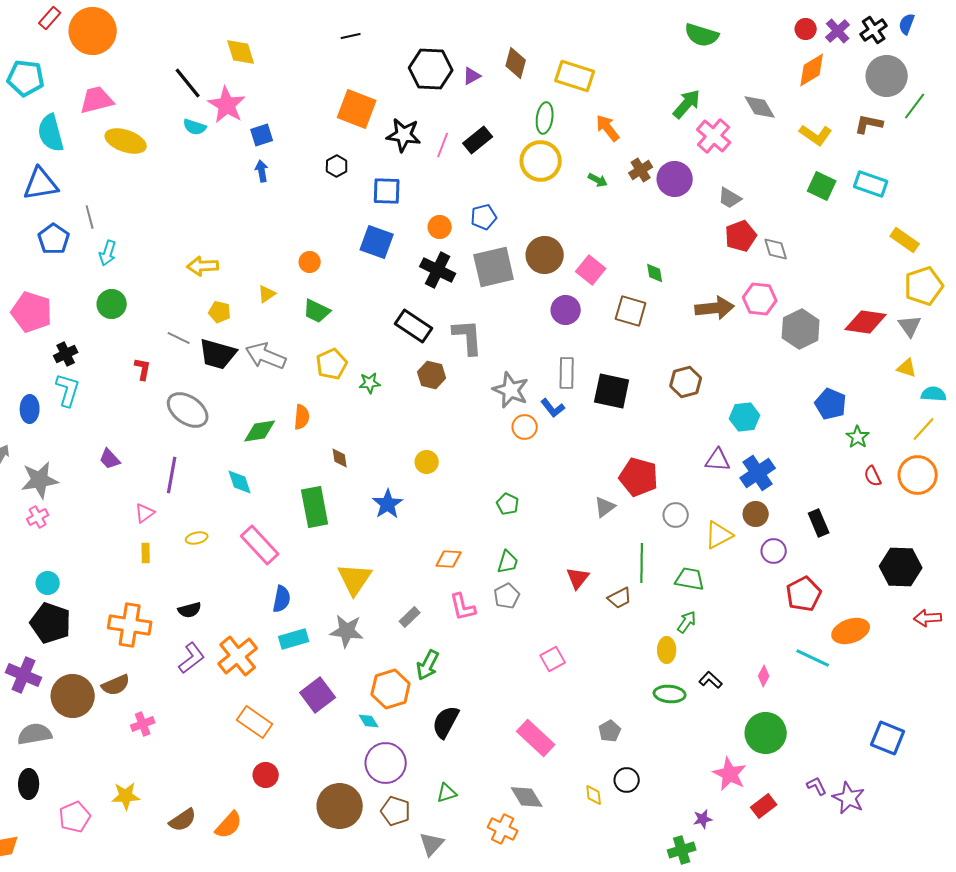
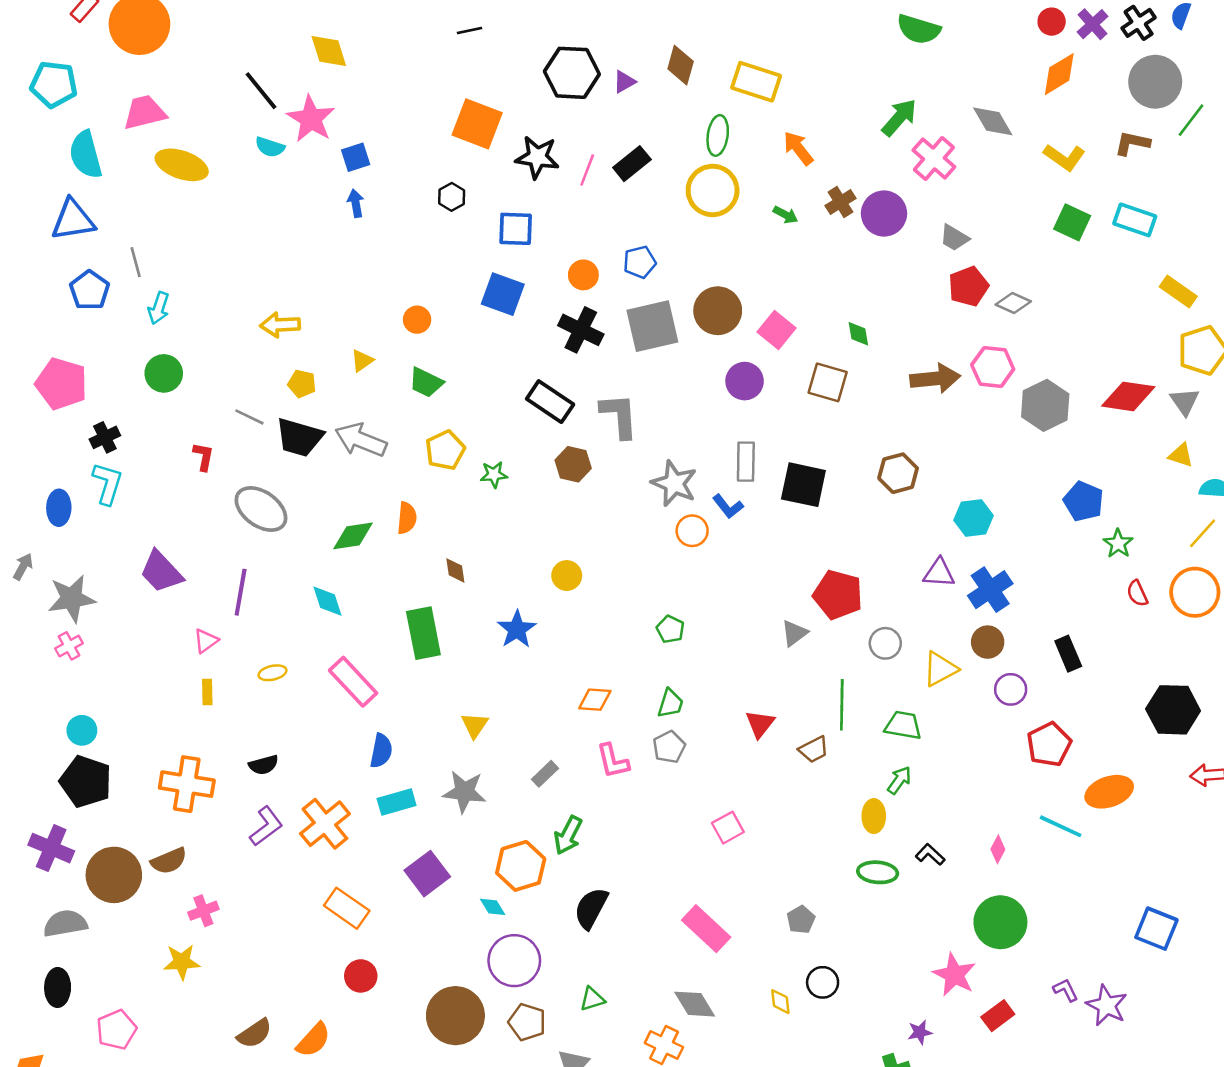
gray diamond: (776, 249) -> (1013, 303), turned -48
purple trapezoid: (110, 459) -> (161, 572), size x1.6
yellow triangle: (355, 579) -> (475, 725), size x0.6
yellow star: (126, 796) -> (182, 962), moved

